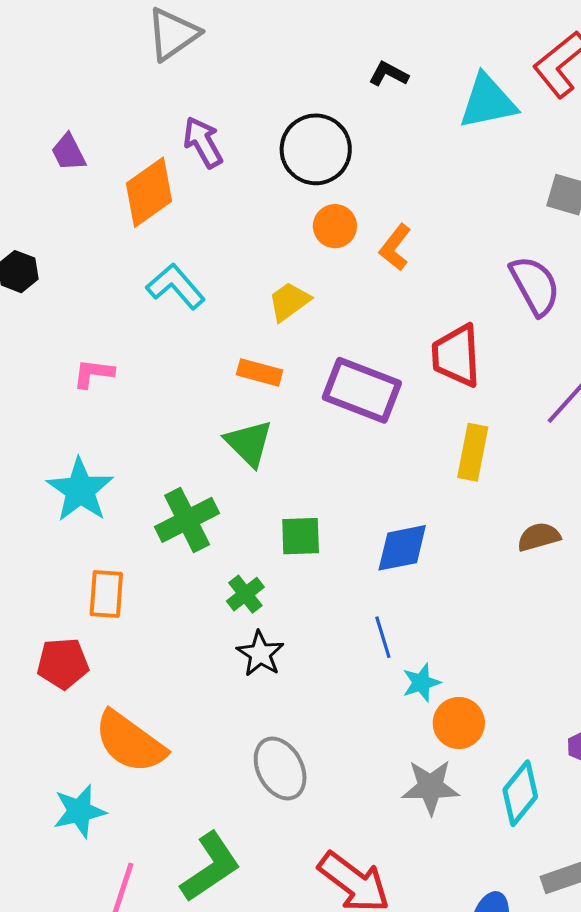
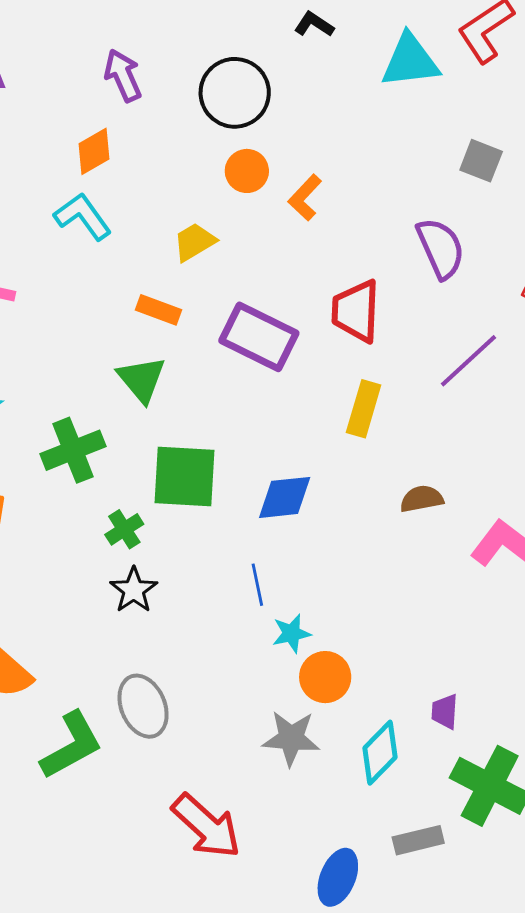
orange diamond: (149, 192) -> (94, 151), moved, size x0.7
green square: (301, 536) -> (185, 477), size x1.6
green L-shape: (210, 867) -> (71, 745), moved

